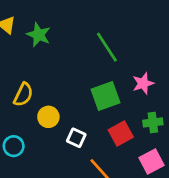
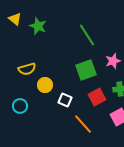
yellow semicircle: (23, 95) -> (27, 69), turned 48

